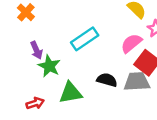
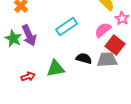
purple arrow: (36, 50) -> (29, 35), size x1.5
green star: (49, 66) -> (13, 39), moved

